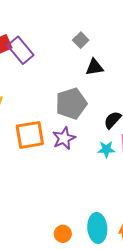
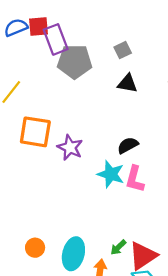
gray pentagon: (71, 104) -> (75, 62), moved
purple star: (64, 138) -> (70, 147), turned 30
cyan star: (106, 149) -> (111, 174), size x1.4

